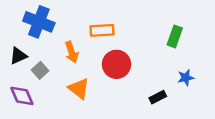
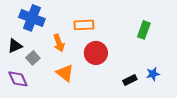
blue star: (186, 78) -> (153, 74), moved

